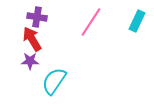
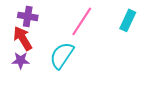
cyan semicircle: (54, 81) -> (62, 55), moved

